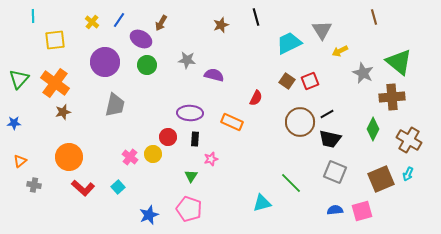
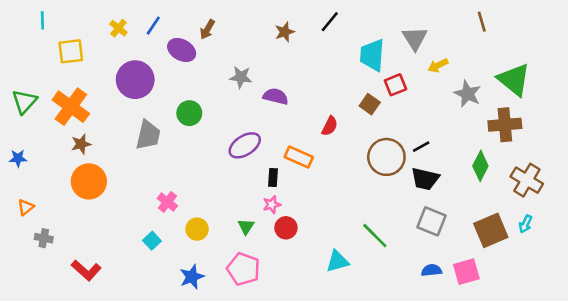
black line: (256, 17) -> (330, 22), turned 54
cyan trapezoid: (289, 43) -> (372, 55), turned -60
green circle: (147, 65) -> (189, 113), moved
red square: (310, 81) -> (395, 85), moved
purple ellipse: (190, 113) -> (245, 145), turned -35
red circle: (168, 137) -> (286, 228), moved
black rectangle: (195, 139) -> (273, 178), moved
yellow circle: (153, 154) -> (197, 229), moved
orange circle: (69, 157) -> (89, 181), moved
red L-shape: (83, 188) -> (86, 270), moved

